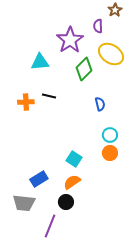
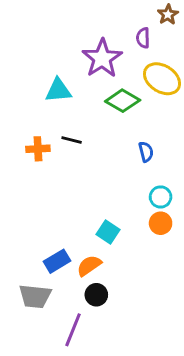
green diamond: (84, 69) -> (123, 101), turned 75
orange semicircle: (72, 182) -> (89, 266), moved

